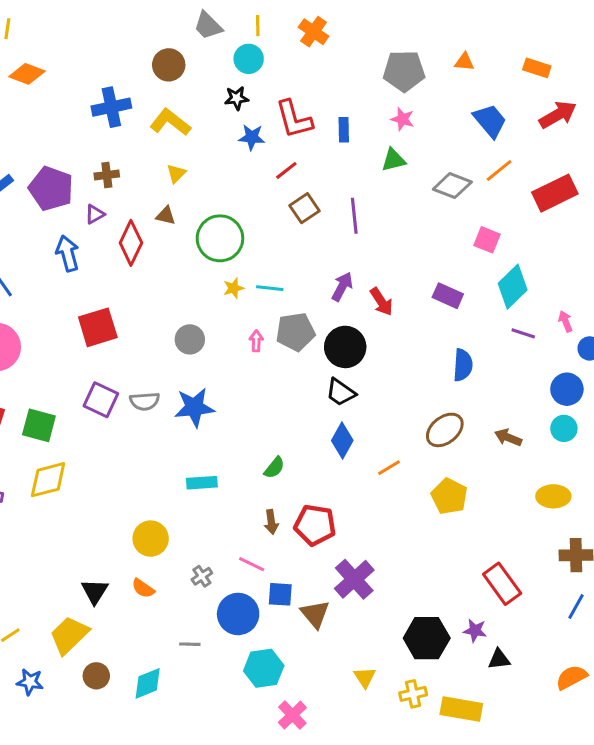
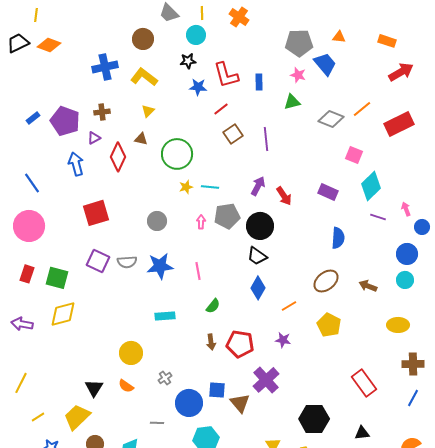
blue trapezoid: (490, 121) -> (325, 64), moved
pink line: (252, 564) -> (198, 271), moved, turned 54
purple star: (475, 631) -> (283, 340), moved

